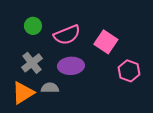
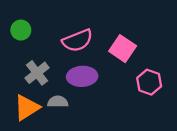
green circle: (33, 26) -> (21, 30), moved

